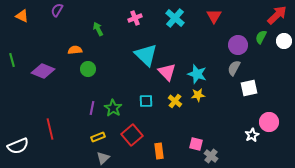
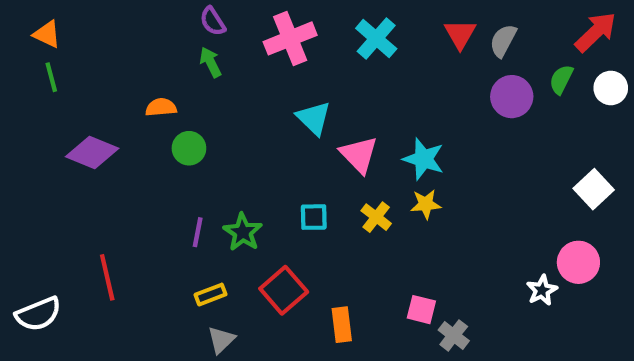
purple semicircle: (57, 10) -> (213, 21), moved, turned -64
pink cross: (135, 18) -> (290, 38), size x1.6
cyan triangle: (146, 55) -> (314, 118), size x0.7
green line: (12, 60) -> (51, 77), moved
gray semicircle: (234, 68) -> (503, 41), moved
white square: (249, 88) -> (594, 189), moved, turned -30

